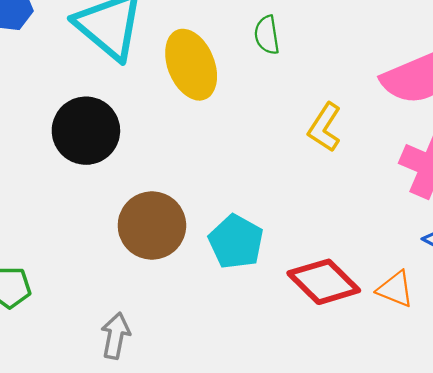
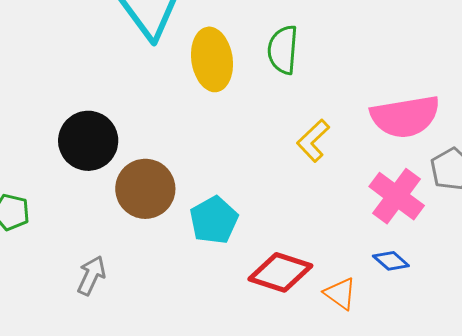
green semicircle: (267, 35) -> (283, 50), size x1.4
black circle: (86, 131) -> (88, 141), moved
red diamond: (324, 282) -> (280, 272), turned -40

